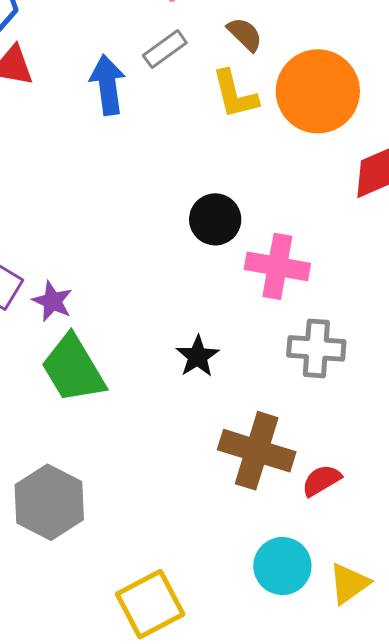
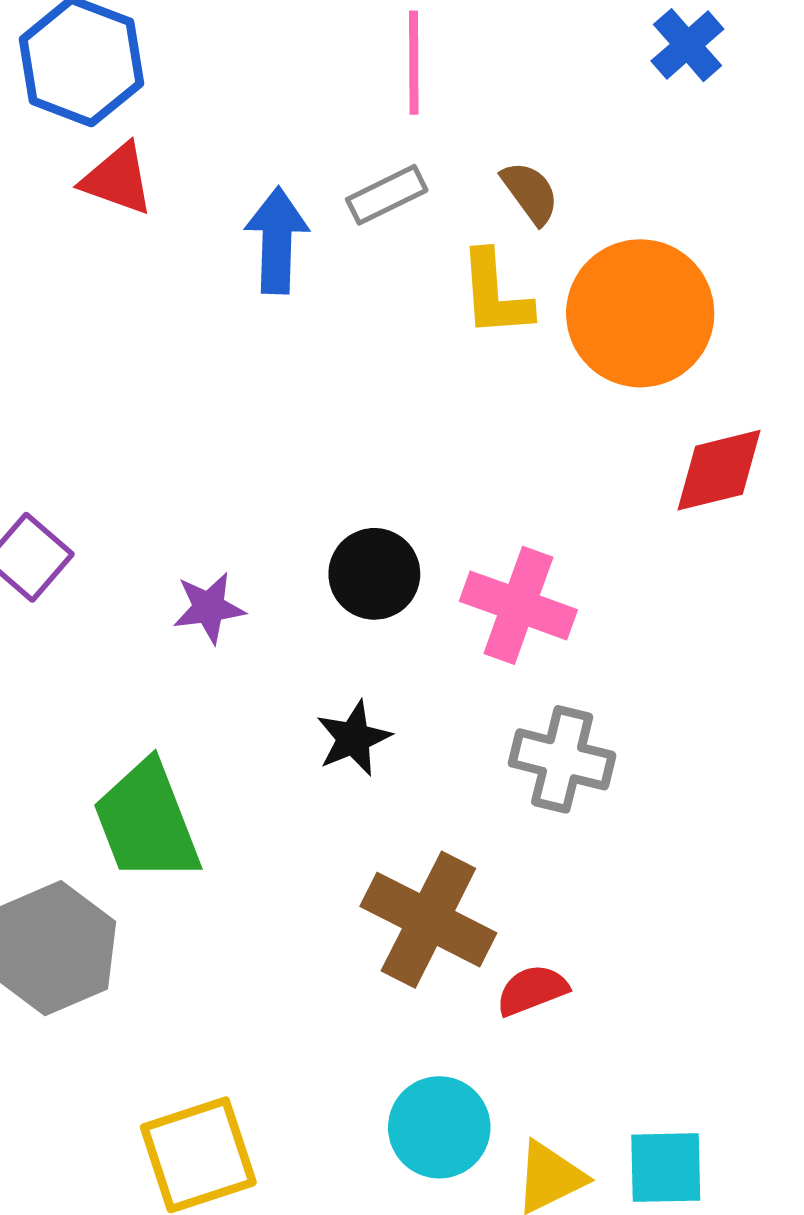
black circle: (215, 219) -> (374, 574), moved
purple star: (52, 301) -> (209, 608), moved, turned 30
green trapezoid: (73, 369) -> (147, 822), moved

